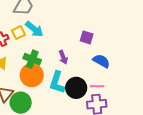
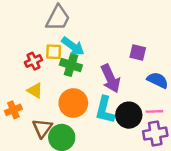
yellow square: (18, 33) -> (54, 52), turned 32
purple arrow: (63, 57) -> (110, 78), size x1.6
green cross: (32, 59) -> (71, 65), moved

